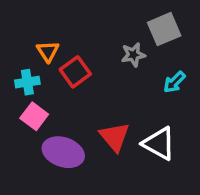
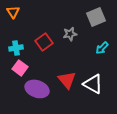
orange triangle: (48, 51) -> (13, 12), moved
gray star: (133, 55) -> (70, 34), moved

